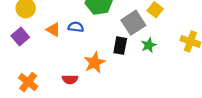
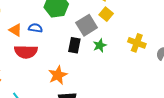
orange star: (95, 63) -> (58, 75), moved
red semicircle: (70, 79) -> (26, 52), moved, size x1.6

